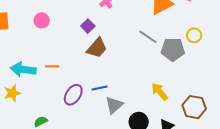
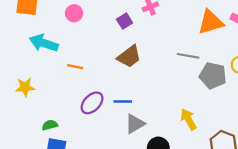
purple square: (88, 26) -> (125, 21), moved
gray line: (148, 37) -> (188, 56), turned -36
cyan arrow: (23, 69) -> (44, 43), moved

